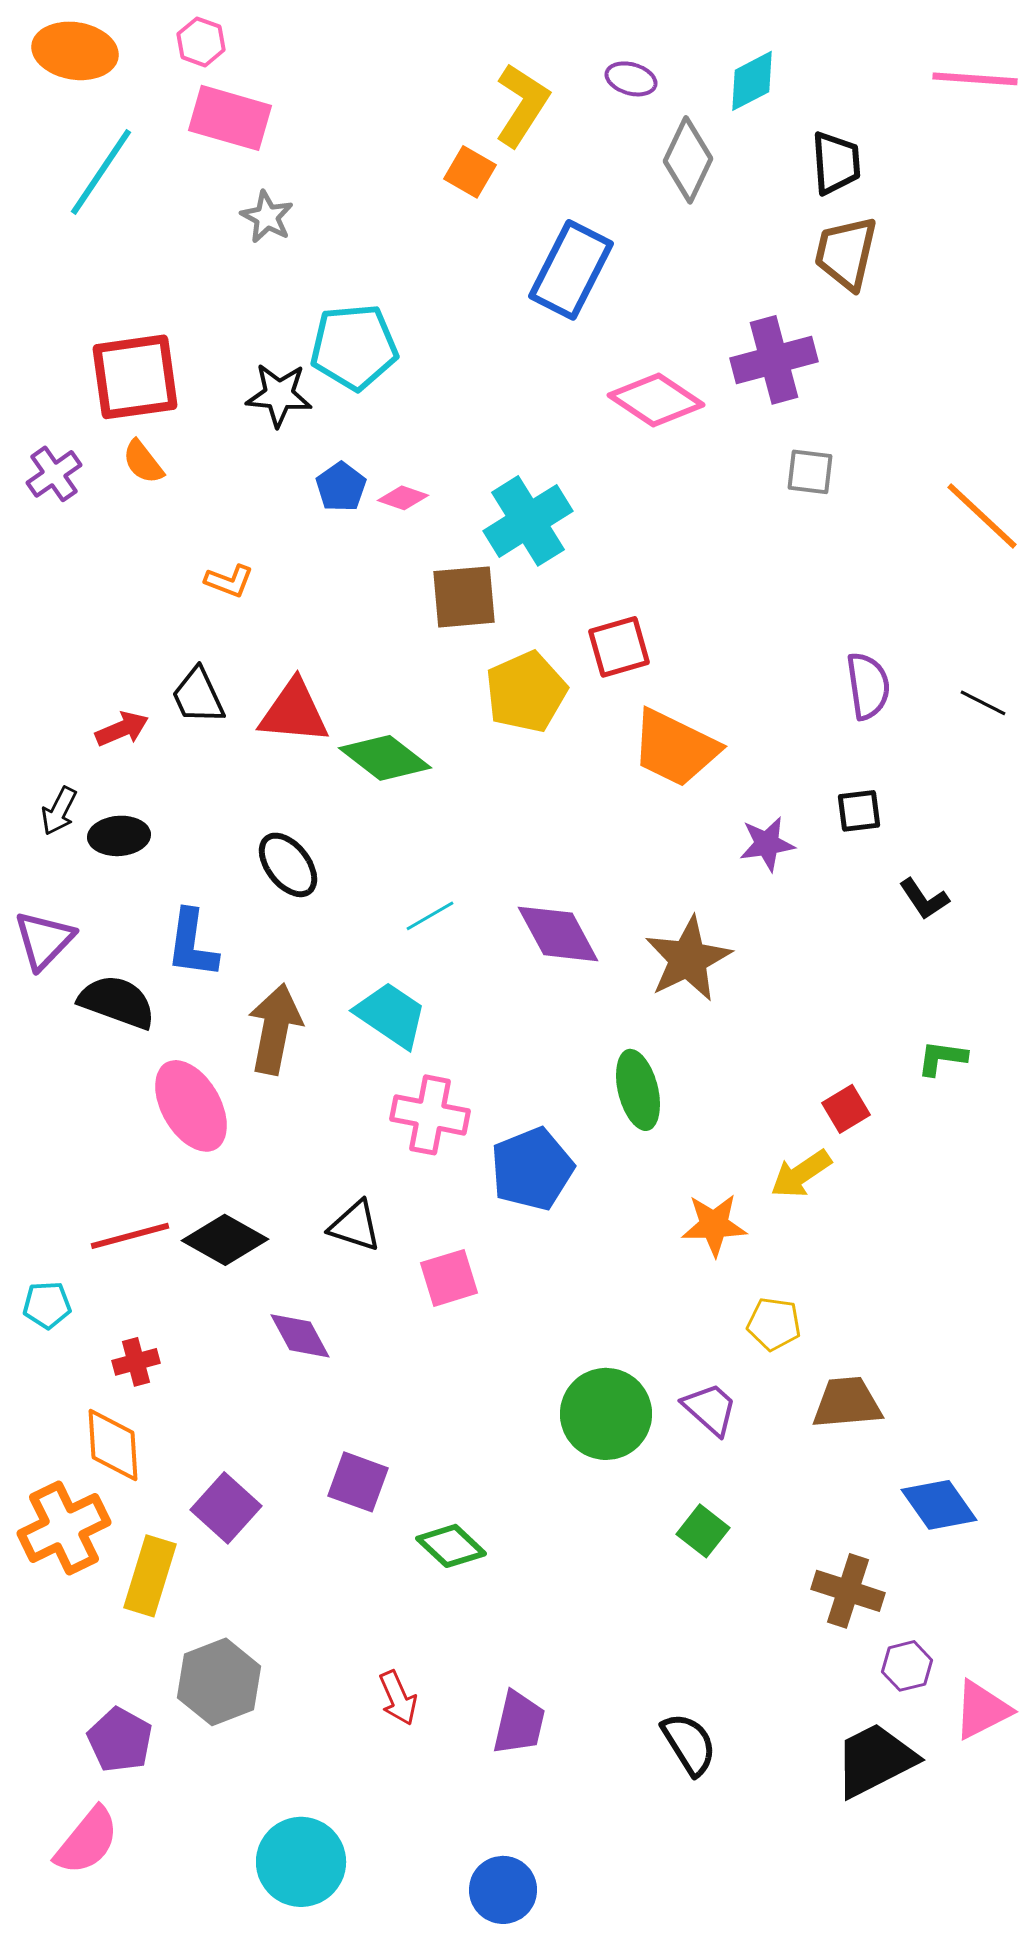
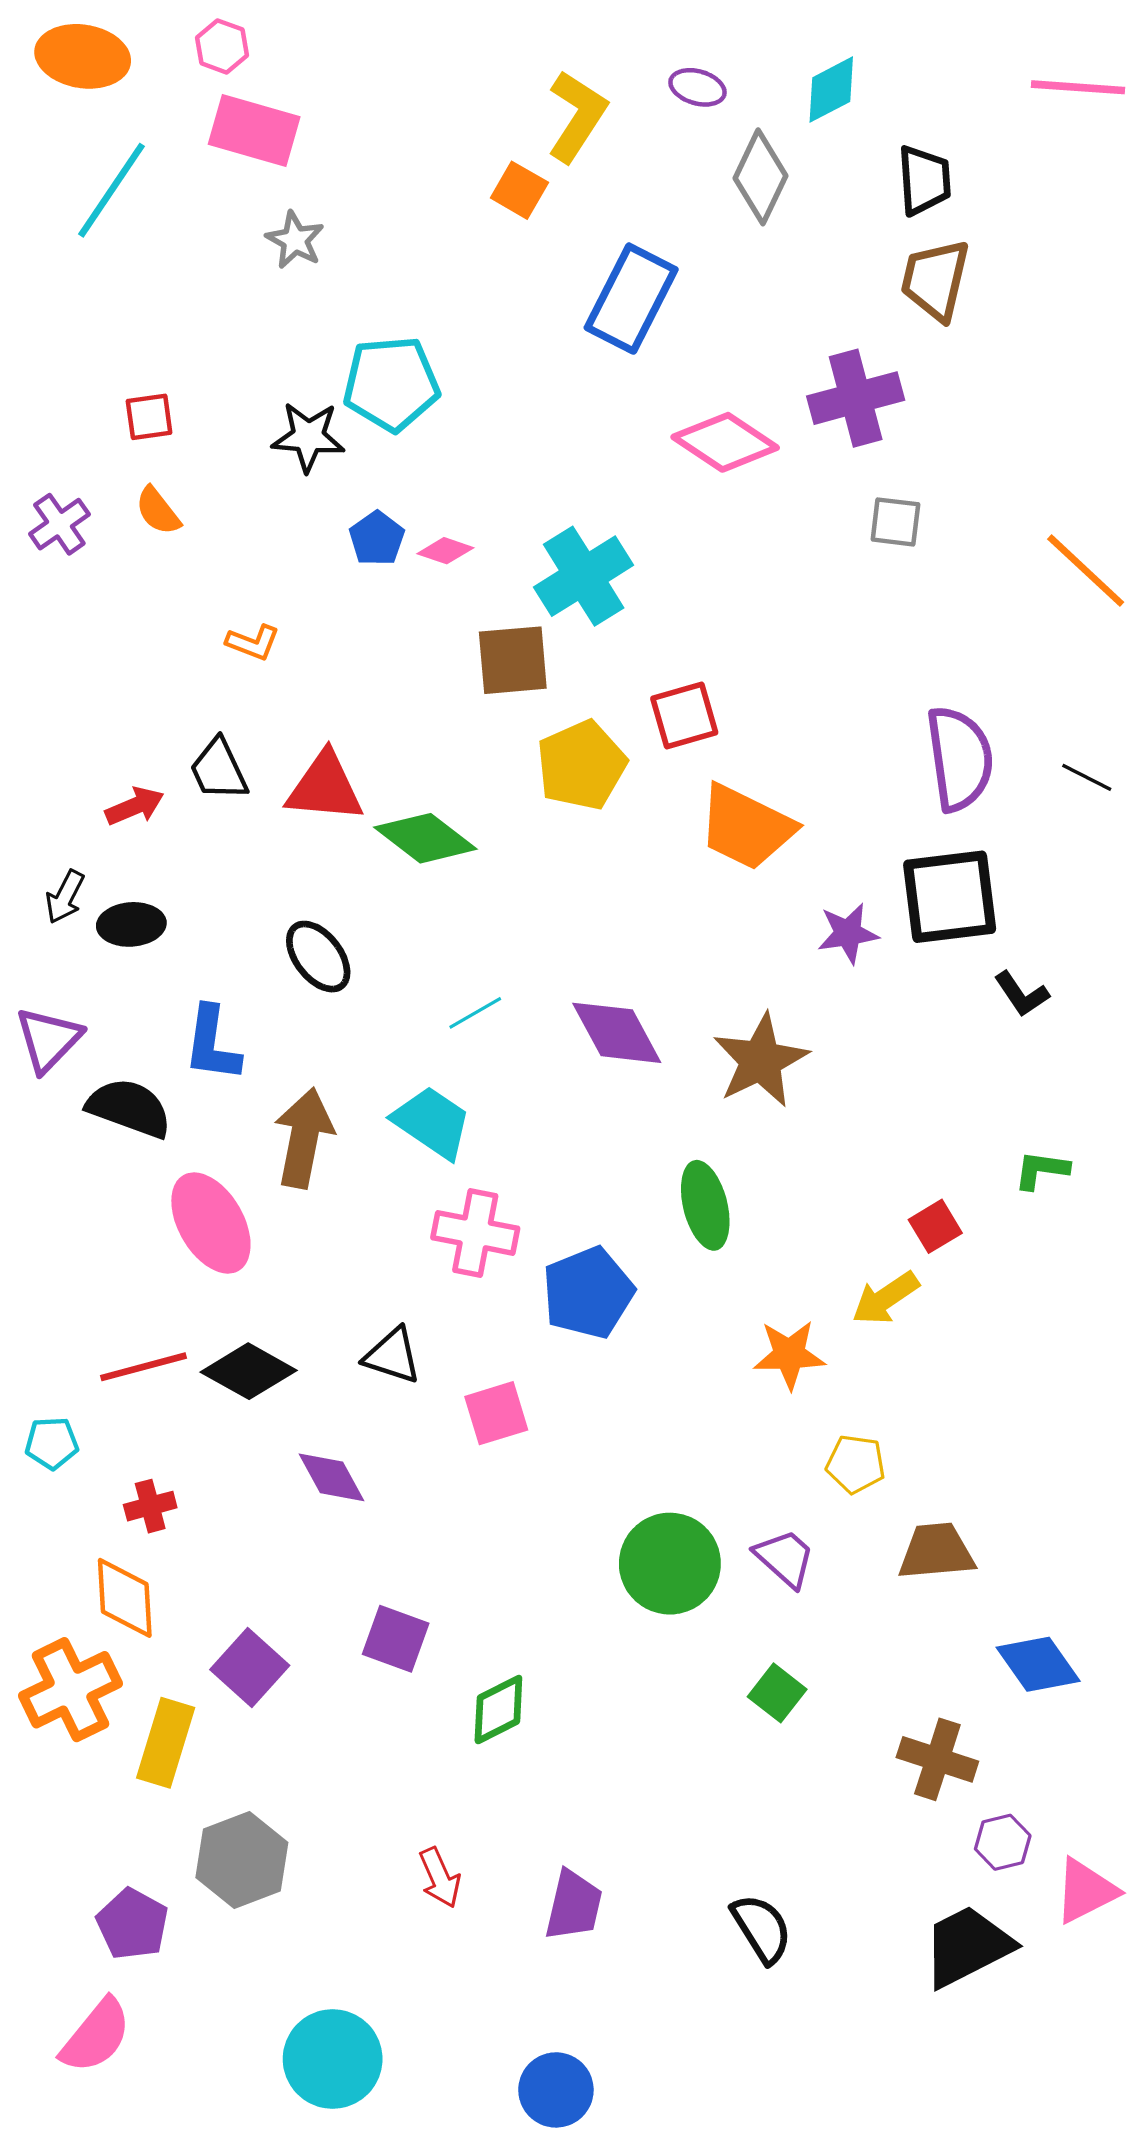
red square: (135, 377) -> (149, 417), size x0.5
purple semicircle: (868, 686) -> (960, 759), size x1.4
black square: (859, 811) -> (950, 897), size x2.0
green diamond: (451, 1546) -> (498, 1710), turned -70

